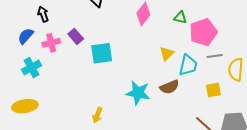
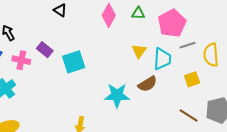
green triangle: (180, 18) -> (138, 13), moved
pink cross: (51, 43) -> (21, 60), turned 36

